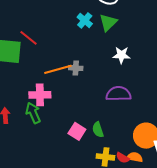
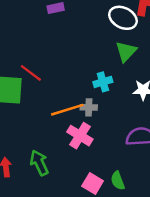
cyan cross: (85, 20) -> (103, 82), moved, turned 35
pink cross: (40, 95) -> (80, 136), moved, turned 35

